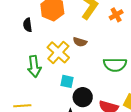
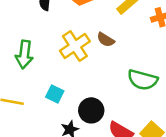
green arrow: (34, 66) -> (24, 54), moved
cyan square: (67, 81) -> (55, 94), moved

